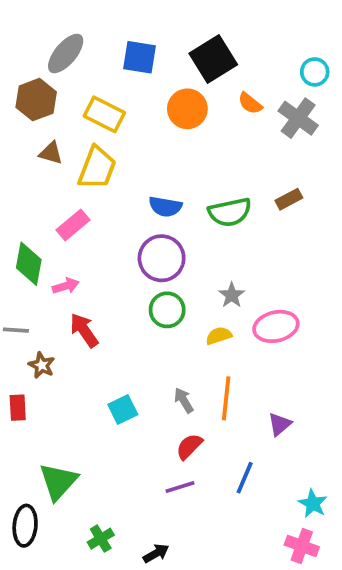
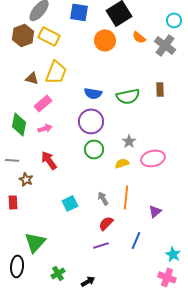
yellow rectangle: (104, 114) -> (49, 36), moved
brown triangle: (51, 153) -> (32, 78), moved
brown rectangle: (289, 199) -> (160, 89), turned -64
pink arrow: (66, 286) -> (45, 128), moved

